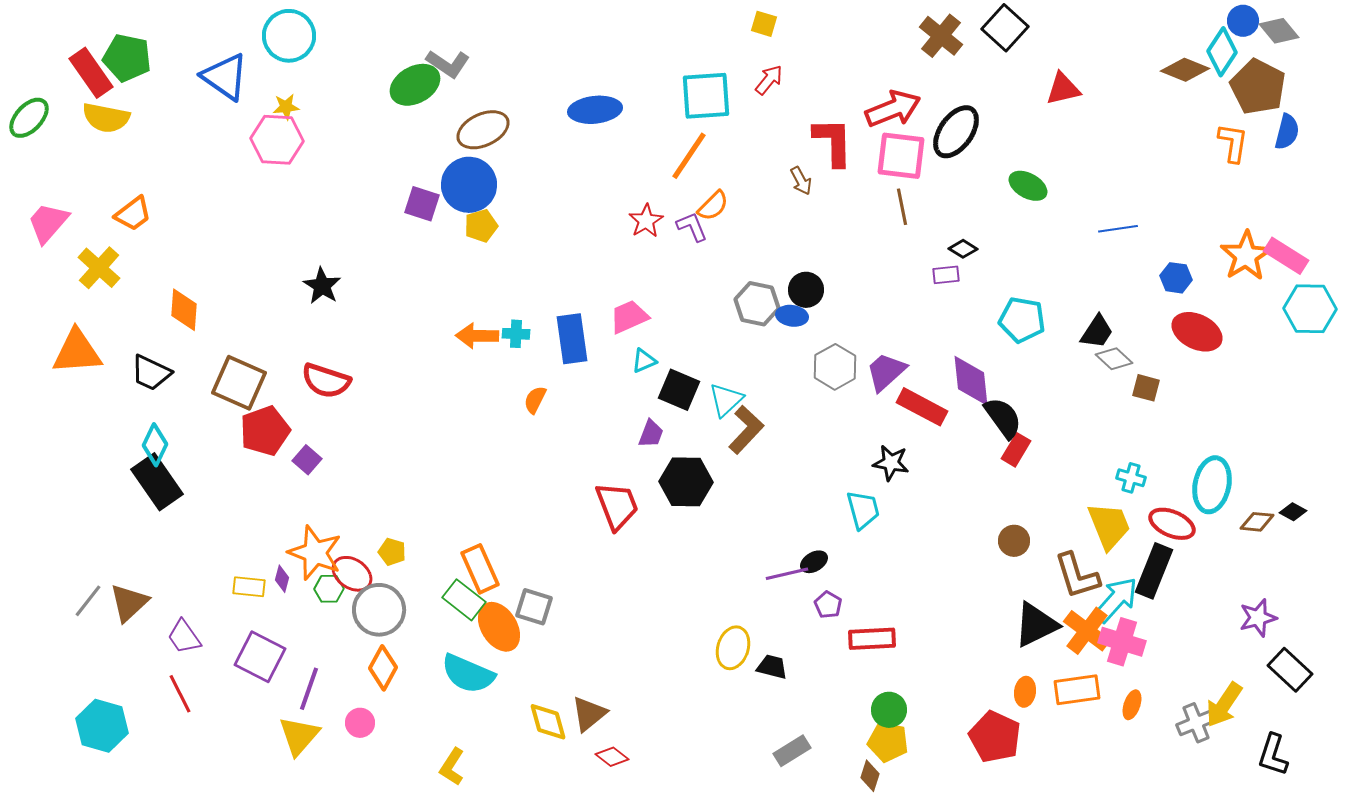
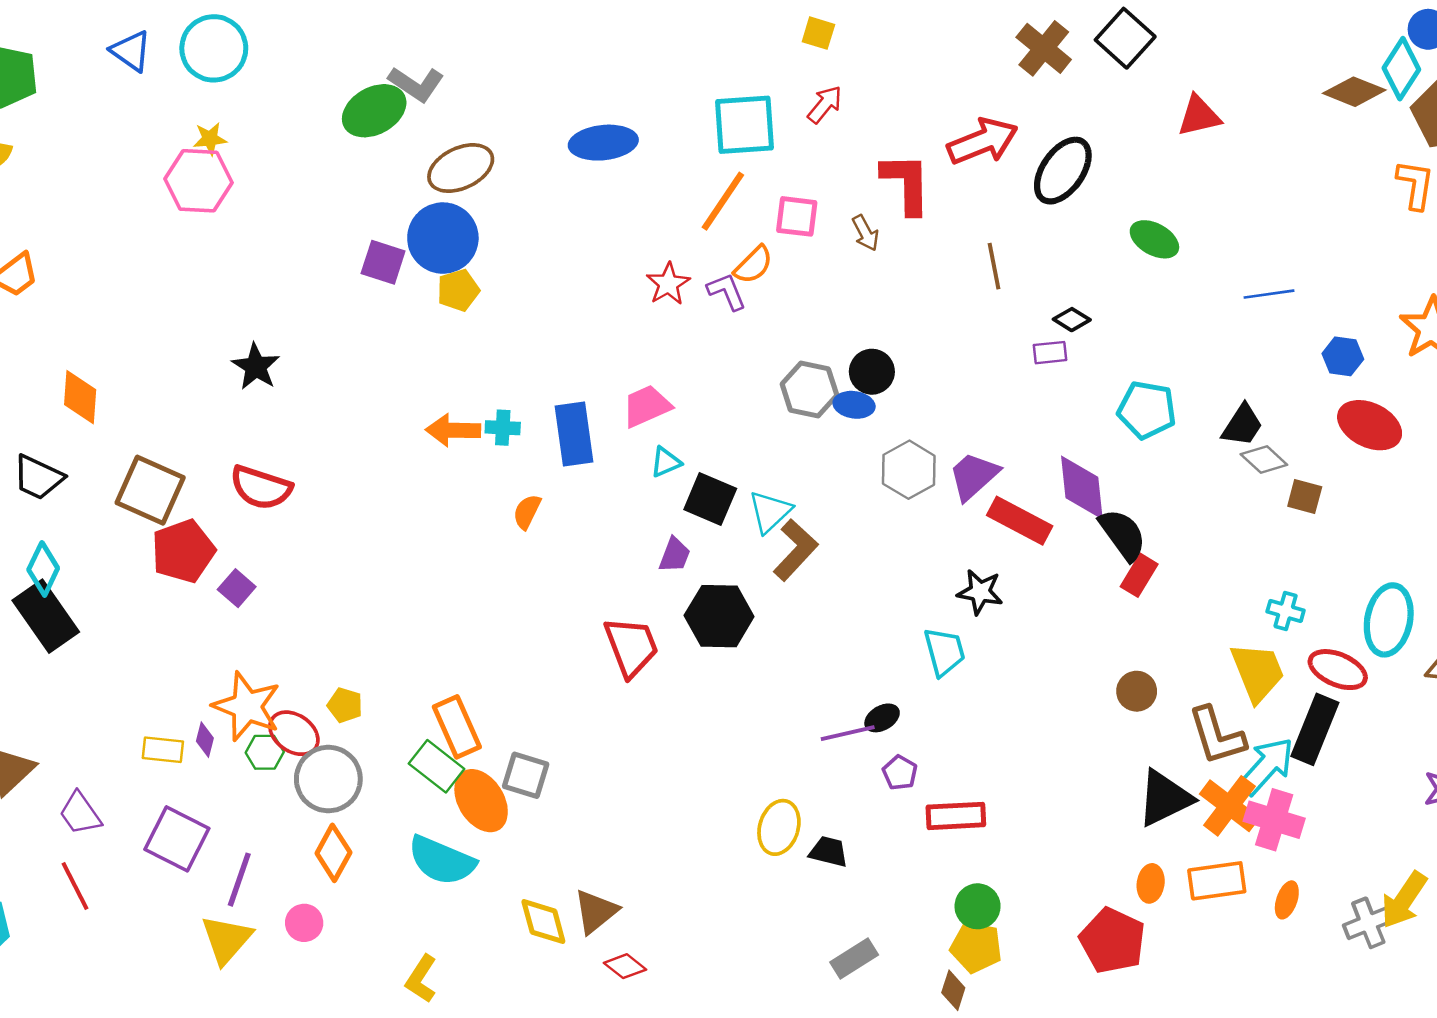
blue triangle: (225, 77) -> (131, 51), moved, size x0.7
pink square: (901, 156) -> (797, 216), moved, size x0.7

